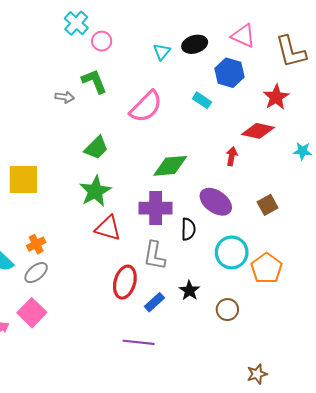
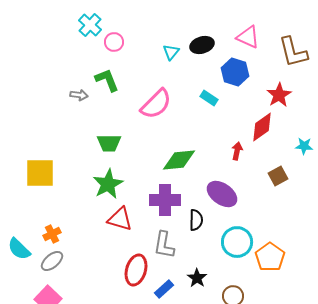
red diamond: (258, 131) -> (262, 127), turned -48
green trapezoid: (96, 148) -> (109, 143), turned 45
brown square: (268, 205) -> (278, 176), moved

